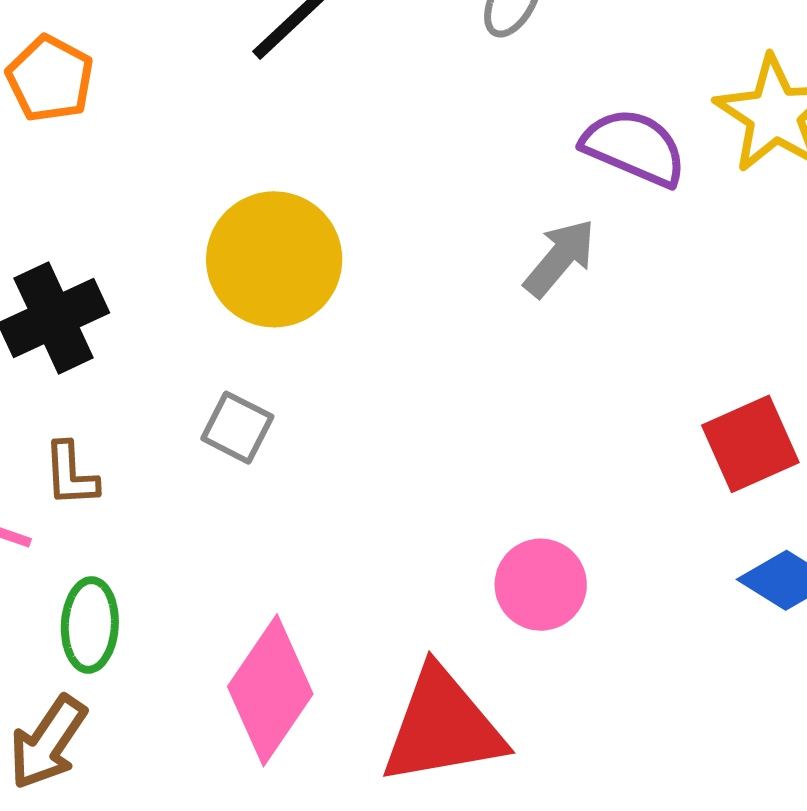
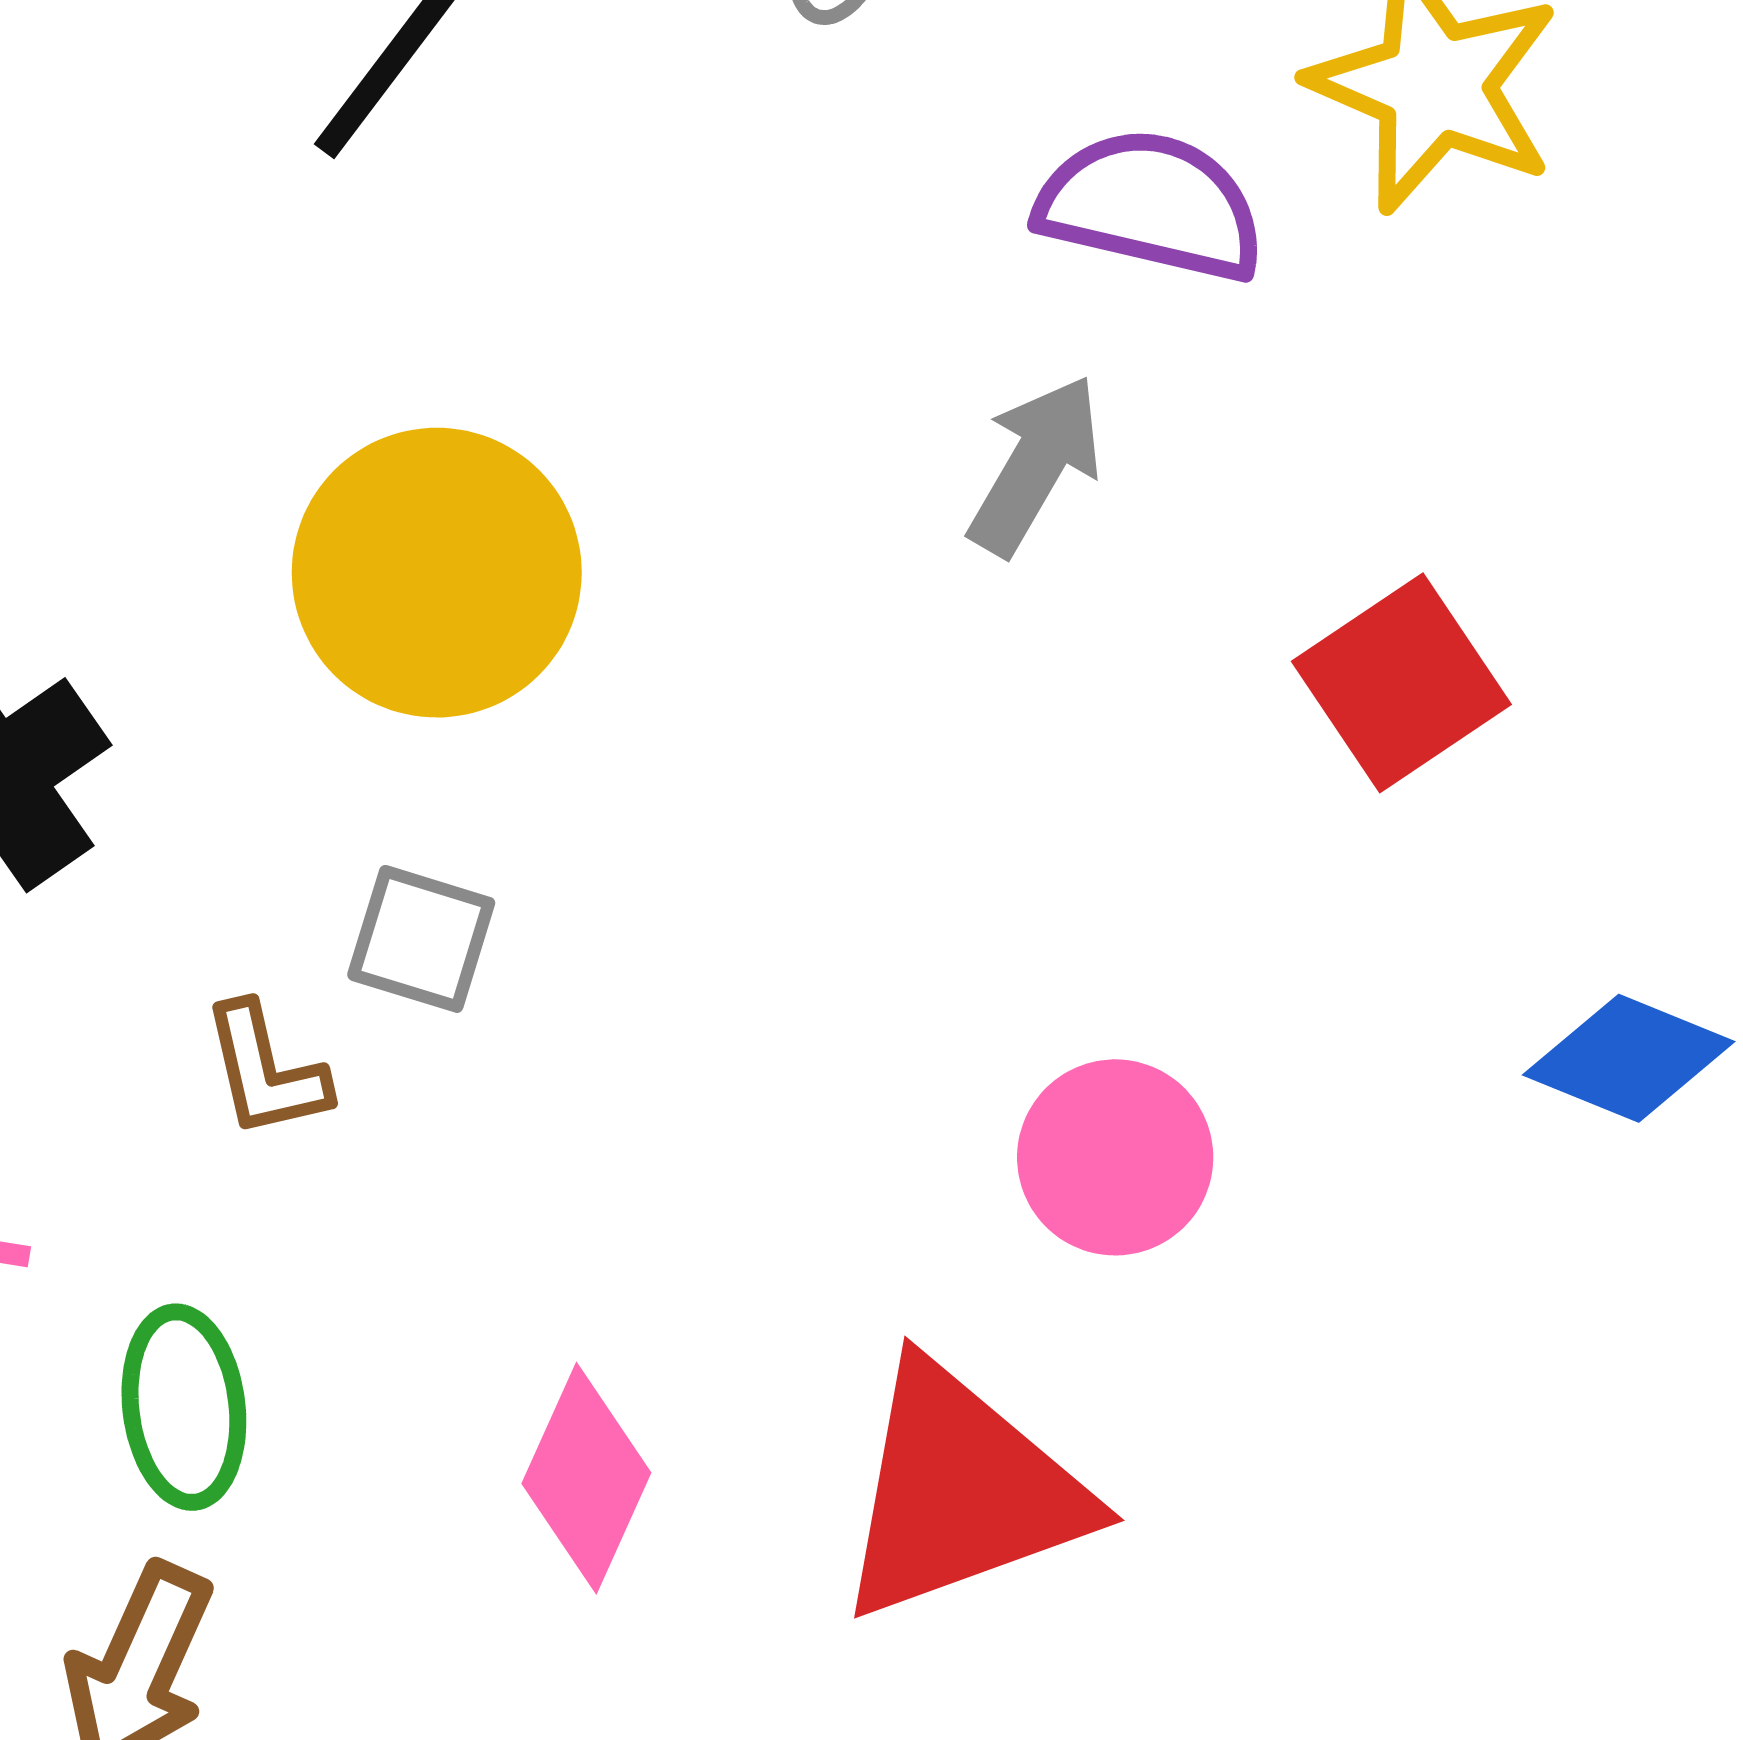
red square: (750, 444) -> (1401, 683), moved
brown L-shape: (71, 474) -> (265, 1071), moved
pink diamond: (270, 690) -> (586, 1478), size x0.7

